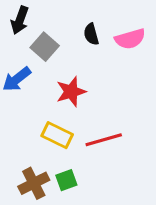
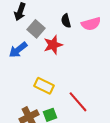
red star: (71, 92) -> (53, 45), moved
red line: (104, 140) -> (78, 102), moved, turned 65

